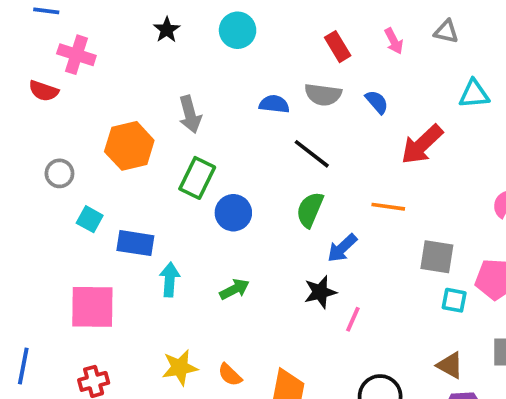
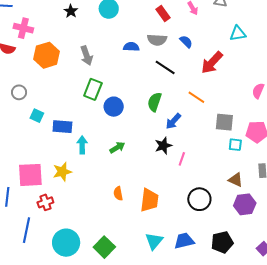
orange hexagon: (129, 146) -> (47, 55), moved
black line: (312, 154) -> (165, 67), moved
orange line: (388, 207) -> (196, 97), turned 30
pink square: (92, 307) -> (30, 175), moved
yellow star: (180, 368) -> (62, 172), moved
orange semicircle: (230, 375) -> (118, 193), turned 40

